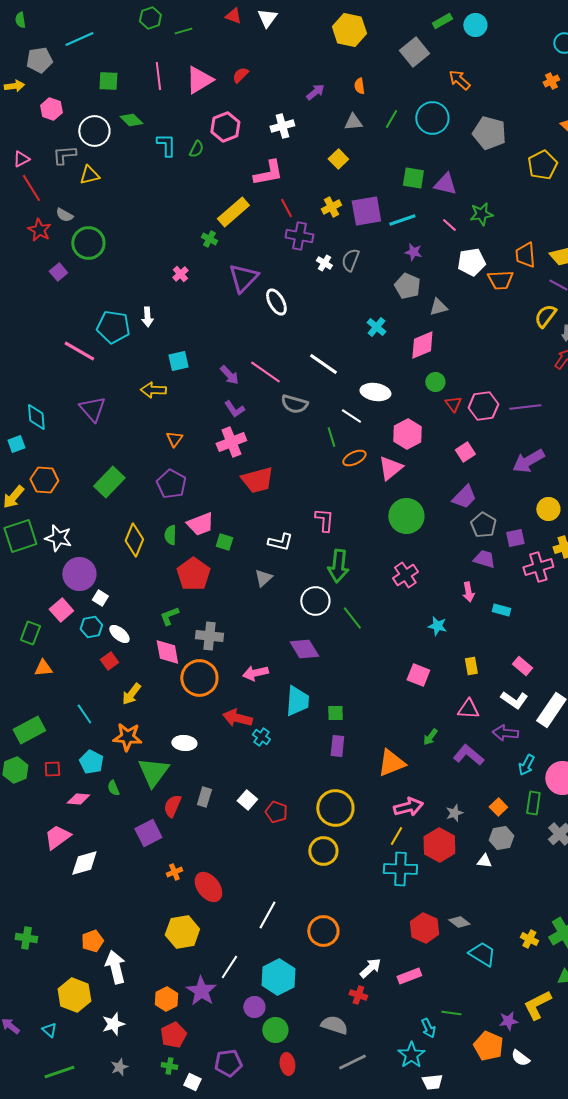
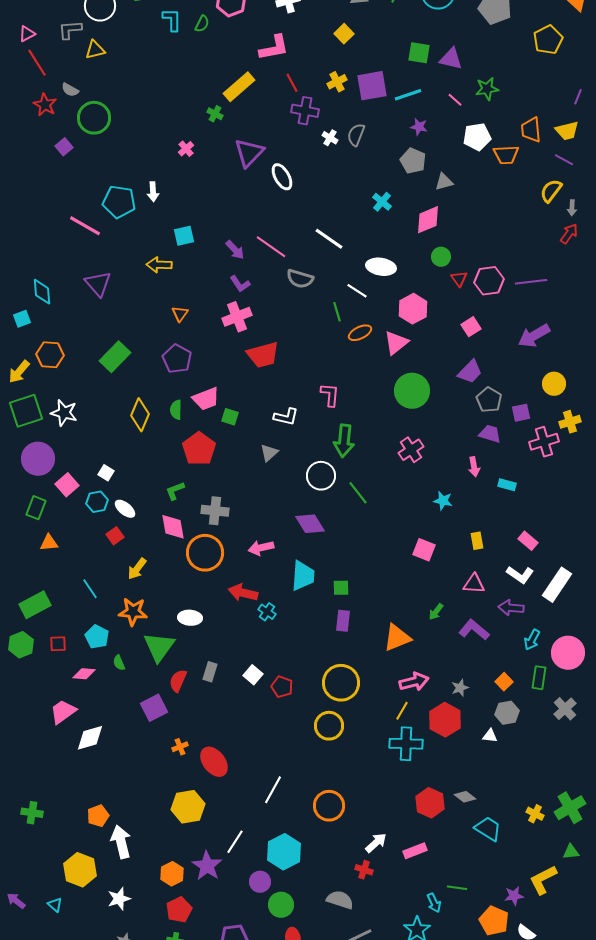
purple circle: (79, 574) -> (38, 459), moved

